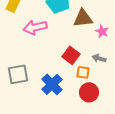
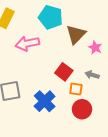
brown triangle: (83, 18) -> (76, 34), turned -40

